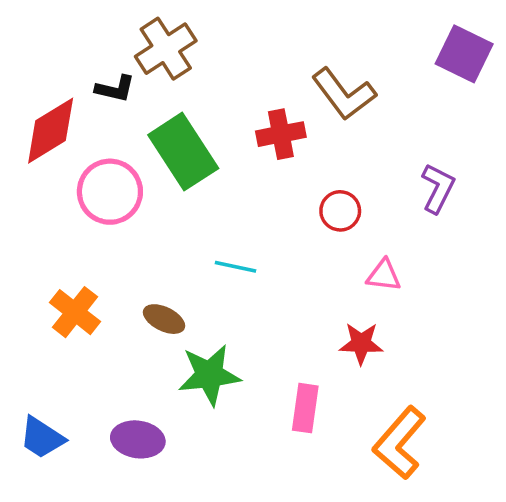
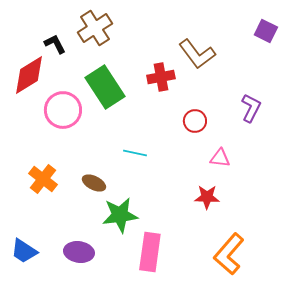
purple square: (464, 54) -> (266, 31), size x0.7
black L-shape: (115, 89) -> (55, 44), moved, turned -130
pink rectangle: (305, 408) -> (150, 252), moved, size x1.4

